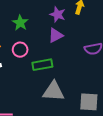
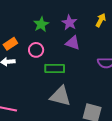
purple star: (58, 14) -> (69, 23), moved
purple triangle: (56, 35) -> (73, 43), turned 35

